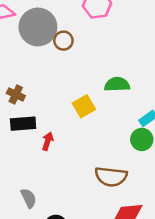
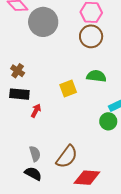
brown circle: (63, 41) -> (91, 36), moved, size x1.5
brown semicircle: (111, 177) -> (67, 157), moved, turned -70
gray semicircle: (29, 198) -> (35, 154), moved

